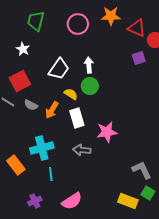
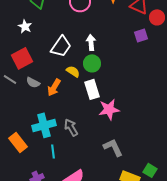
white rectangle: (77, 118) -> (92, 89), moved
gray arrow: (82, 150) -> (71, 127), moved, turned 54
gray L-shape: (142, 170) -> (113, 147), moved

